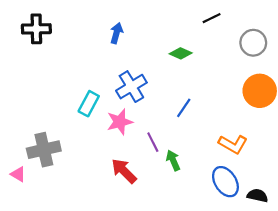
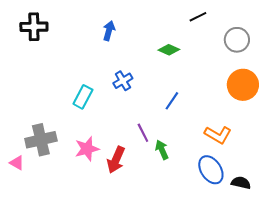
blue cross: (131, 87) -> (123, 81), size x0.7
pink star: (120, 122) -> (87, 149), moved
red arrow: (124, 171) -> (116, 160), turned -112

